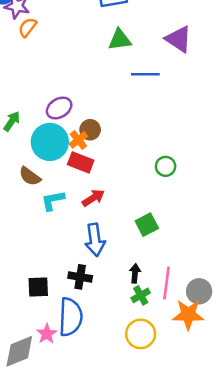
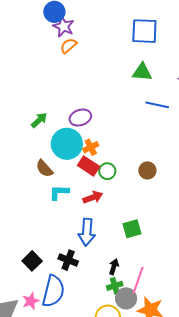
brown circle: (90, 130) -> (147, 170), moved
green circle: (166, 166) -> (107, 171), moved
black square: (38, 287) -> (32, 261), turned 36
gray circle: (199, 291) -> (126, 298), moved

